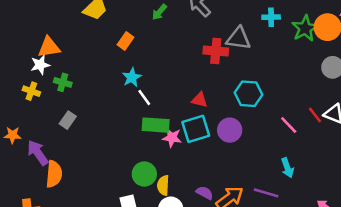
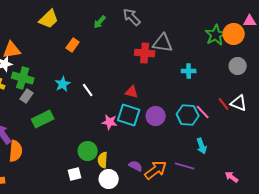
cyan cross: (271, 17) -> (189, 71), moved
cyan star: (132, 77) -> (63, 84), moved
green cross: (63, 82) -> (23, 78), size x1.5
cyan hexagon: (248, 94) -> (188, 115), moved
gray rectangle: (68, 120) -> (27, 96), moved
green rectangle: (156, 125) -> (43, 119), moved, turned -30
cyan square: (196, 129) -> (129, 115), turned 35

